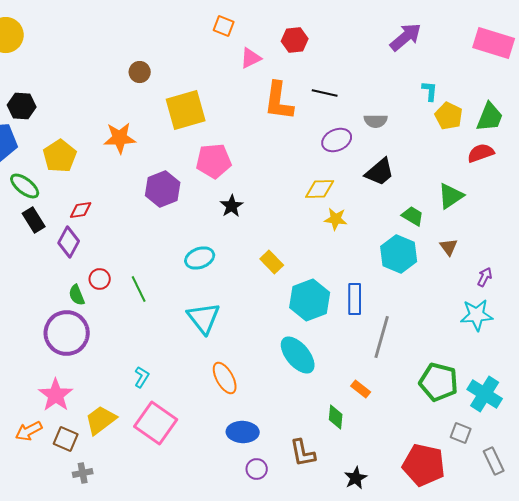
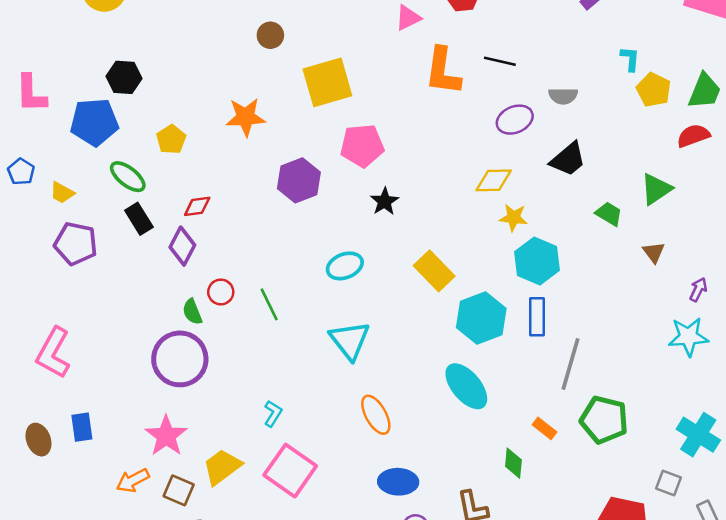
yellow pentagon: (60, 156) -> (171, 139), size x0.7
cyan hexagon: (399, 254) -> (537, 261), moved
yellow rectangle: (272, 262) -> (434, 271), size x1.4
green pentagon: (439, 382) -> (604, 420), moved

